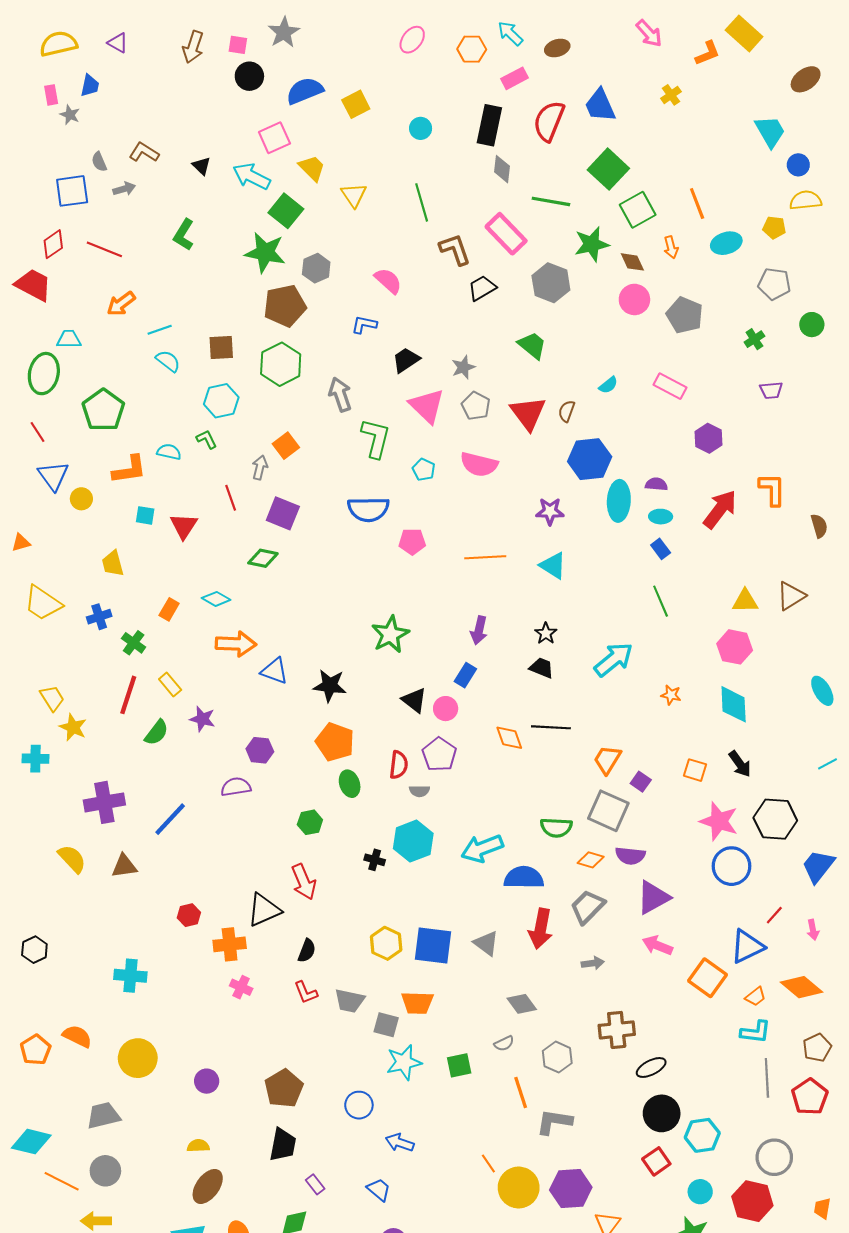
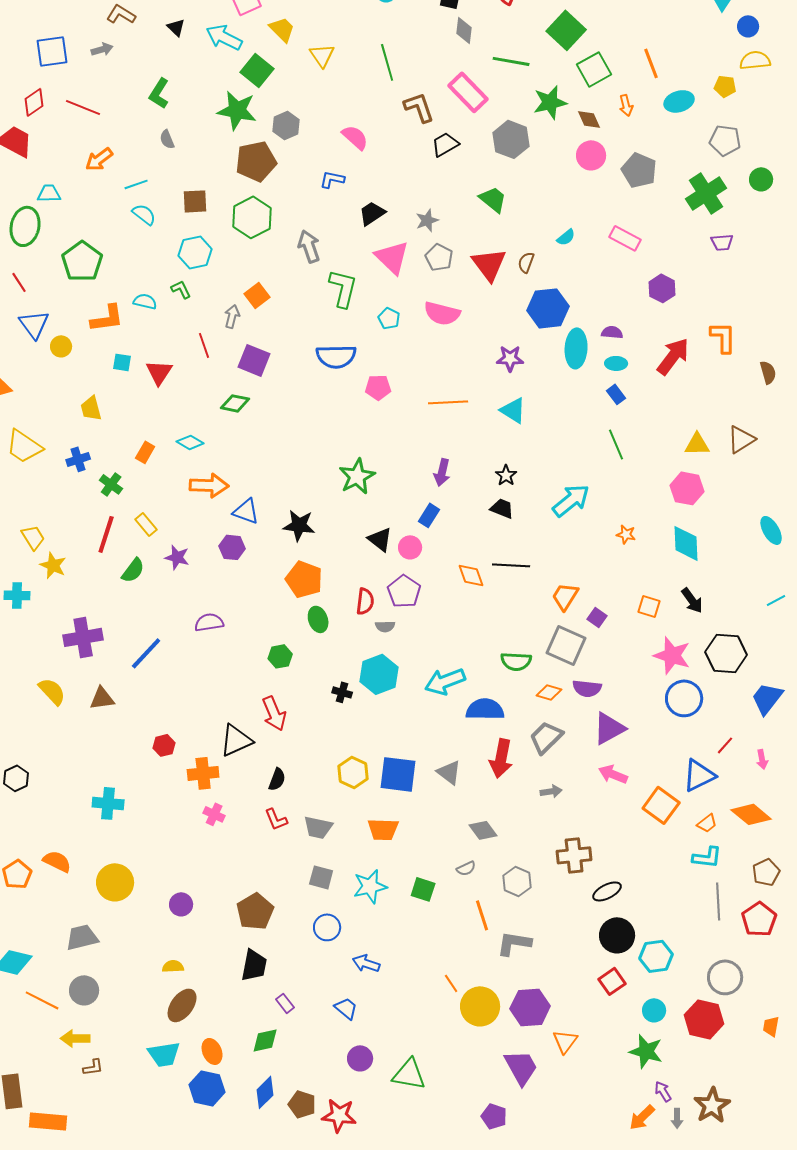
gray semicircle: (99, 162) -> (167, 139), moved
green cross: (754, 339) -> (706, 193), size x2.0
purple hexagon: (260, 750) -> (232, 547), moved
gray square: (386, 1025) -> (321, 877), moved
green square: (459, 1065) -> (423, 889), turned 30

